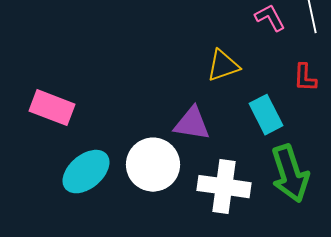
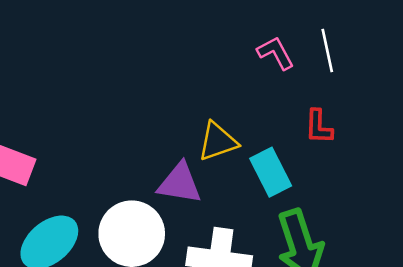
yellow triangle: (223, 66) -> (218, 141), moved

